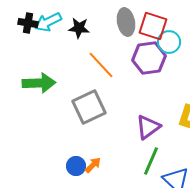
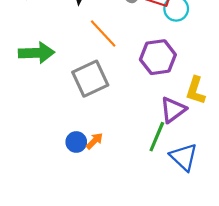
purple hexagon: (149, 58) -> (158, 57), moved
purple triangle: (148, 127) -> (173, 110), moved

